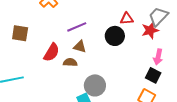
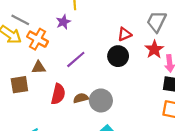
red star: (150, 30) -> (154, 49), moved
brown triangle: (80, 47) -> (39, 67), moved
gray circle: (95, 85) -> (101, 100), moved

